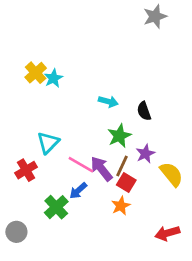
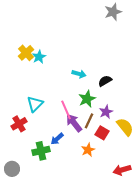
black semicircle: (144, 111) -> (105, 81), turned 80
pink line: (81, 165) -> (66, 110), moved, turned 36
red square: (126, 182) -> (102, 133), moved
green cross: (56, 207) -> (41, 151), turned 30

